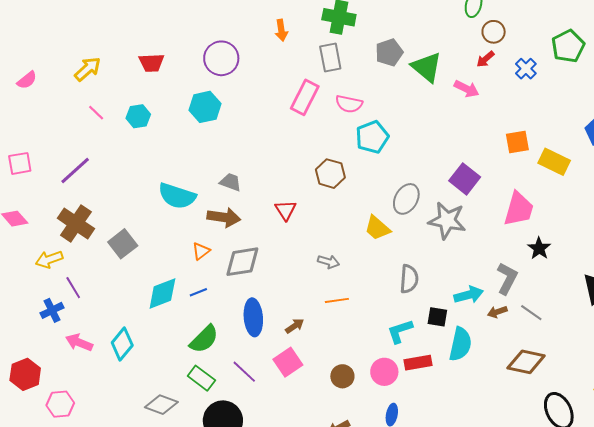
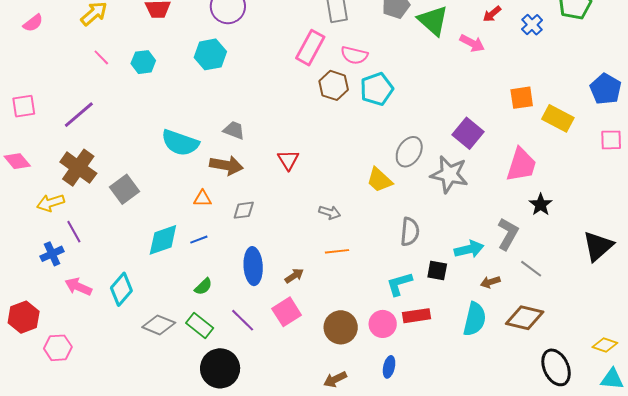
brown hexagon: (330, 174) -> (334, 85), moved
orange triangle: (201, 251) -> (203, 199), turned 36
gray diamond: (242, 262) -> (244, 210), size x0.6
brown arrow: (497, 312) -> (490, 282), moved
green semicircle: (204, 339) -> (203, 287), size x0.6
cyan semicircle: (460, 344) -> (475, 319), moved
brown circle: (342, 376) -> (341, 327), size x1.4
gray diamond: (161, 405) -> (159, 325), moved

